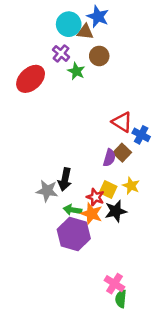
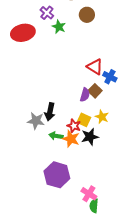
brown circle: (99, 56) -> (87, 15), moved
red ellipse: (31, 79) -> (23, 33), turned 30
purple hexagon: (74, 234) -> (57, 175), moved

